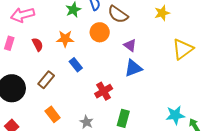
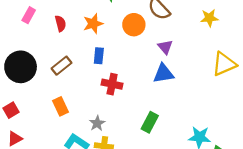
orange star: (65, 39) -> (93, 24), turned -30
blue rectangle: (76, 65) -> (99, 56), turned 32
red cross: (104, 91) -> (112, 84), moved, turned 30
green rectangle: (123, 118) -> (150, 122), moved

